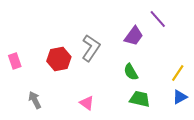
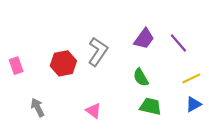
purple line: (158, 19) -> (178, 43), moved
yellow line: (178, 73) -> (191, 78), turned 30

